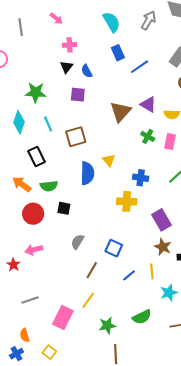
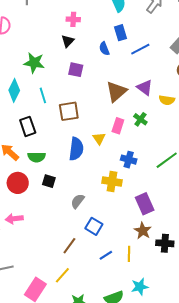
blue semicircle: (87, 71) -> (104, 49), moved
pink rectangle: (170, 141) -> (118, 126), moved
gray semicircle: (77, 242) -> (78, 201), moved
cyan star: (169, 293) -> (140, 287), moved

